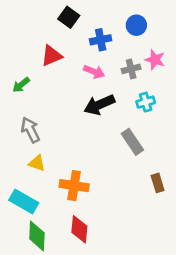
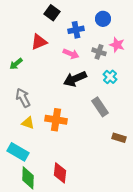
gray cross: (131, 69) -> (99, 52), turned 32
cyan cross: (146, 102) -> (110, 77), turned -32
brown rectangle: (158, 183) -> (119, 138), turned -56
orange cross: (74, 186) -> (56, 120), moved

